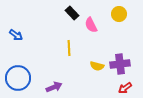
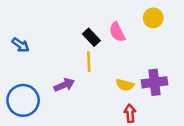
black rectangle: (72, 13) -> (91, 37), moved
purple arrow: (54, 87) -> (64, 85), moved
red arrow: (125, 88) -> (130, 113), moved, turned 120

